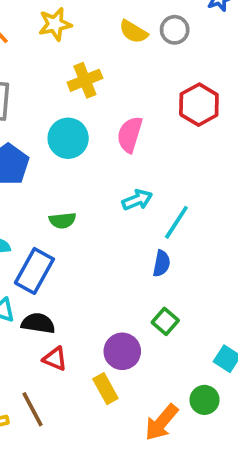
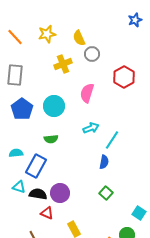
gray circle: (175, 30) -> (92, 54), moved
yellow semicircle: (133, 32) -> (79, 38), moved, turned 35
cyan circle: (68, 138) -> (54, 106), moved
purple circle: (122, 351) -> (60, 193), moved

